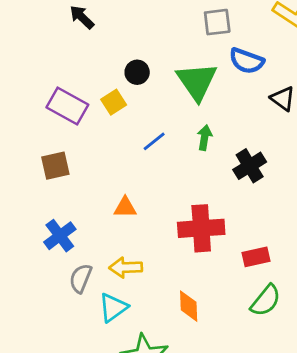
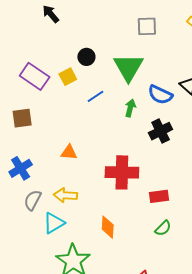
blue semicircle: (246, 61) -> (160, 95), moved
blue line: (154, 141) -> (95, 96), moved
green semicircle: (266, 301) -> (163, 228), size x0.7

